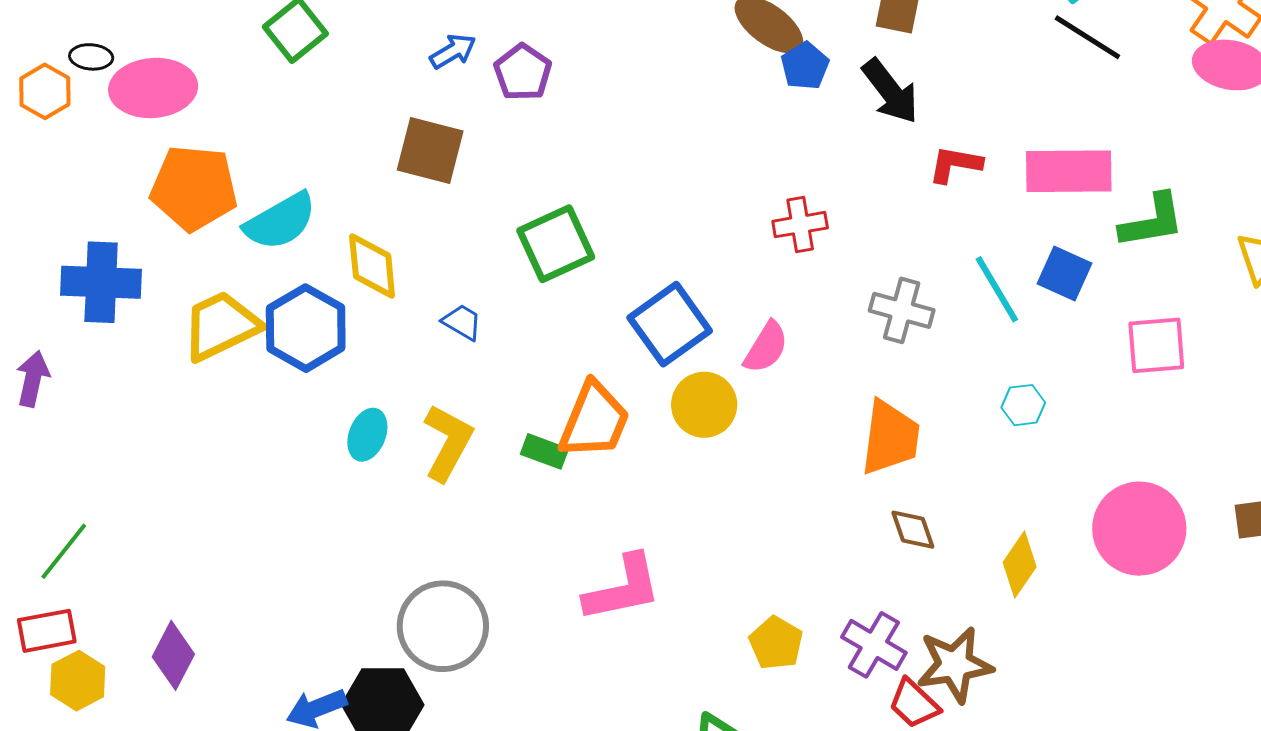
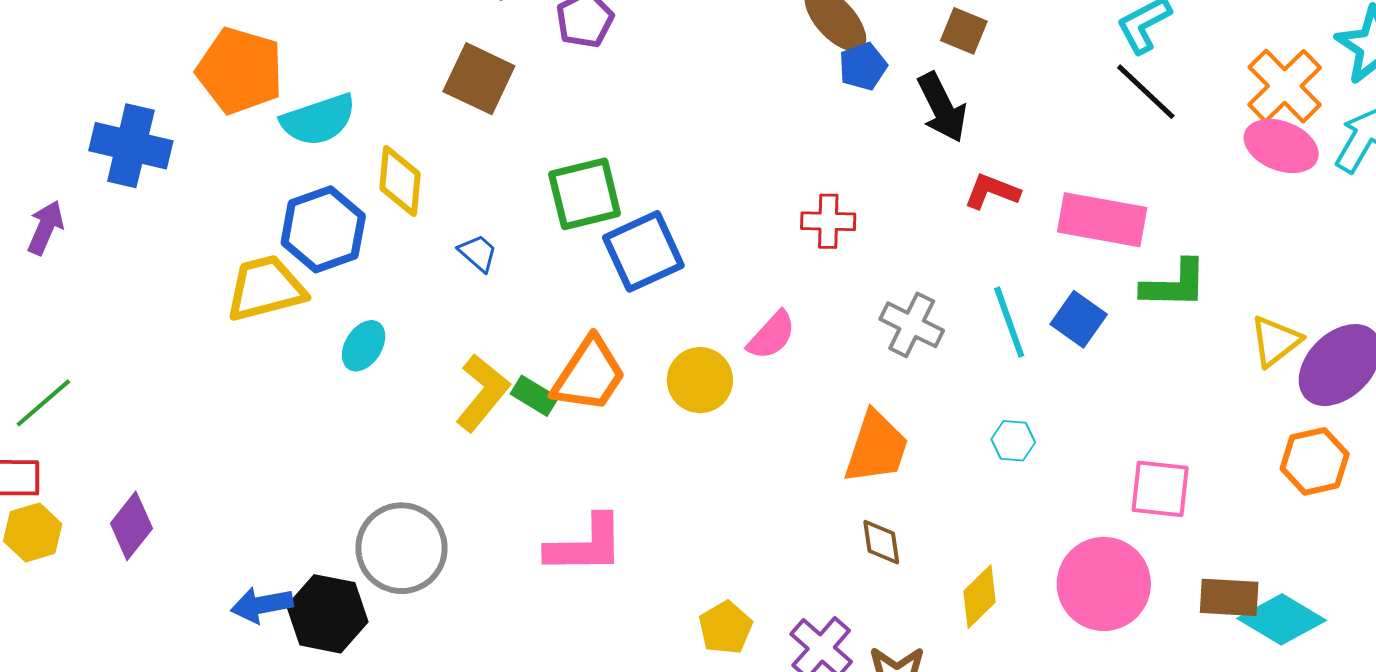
blue square: (670, 324) -> (643, 251), moved
yellow trapezoid: (221, 326) -> (266, 288), moved
pink square: (1156, 345) -> (1160, 489), moved
yellow L-shape: (448, 442) -> (482, 393), moved

